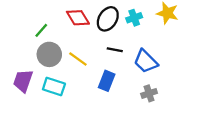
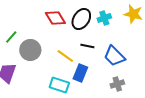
green line: (41, 30) -> (11, 37), moved
yellow line: (78, 59) -> (65, 56), moved
cyan rectangle: (54, 87) -> (59, 85), moved

